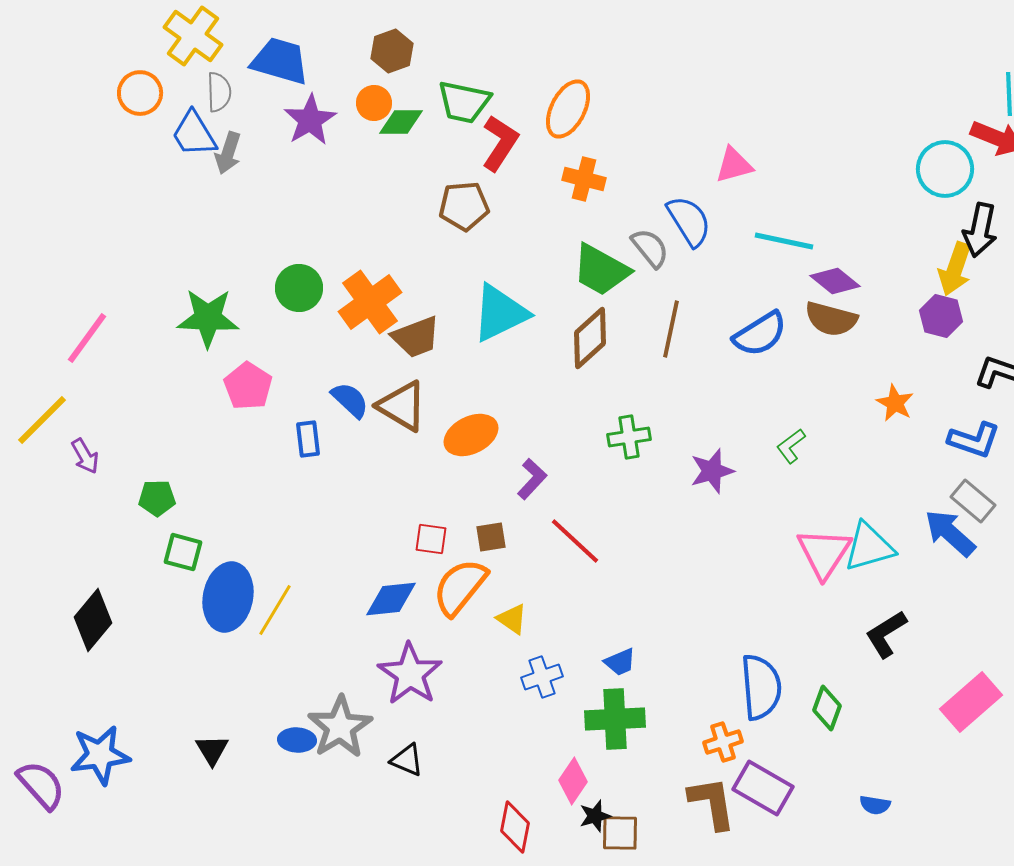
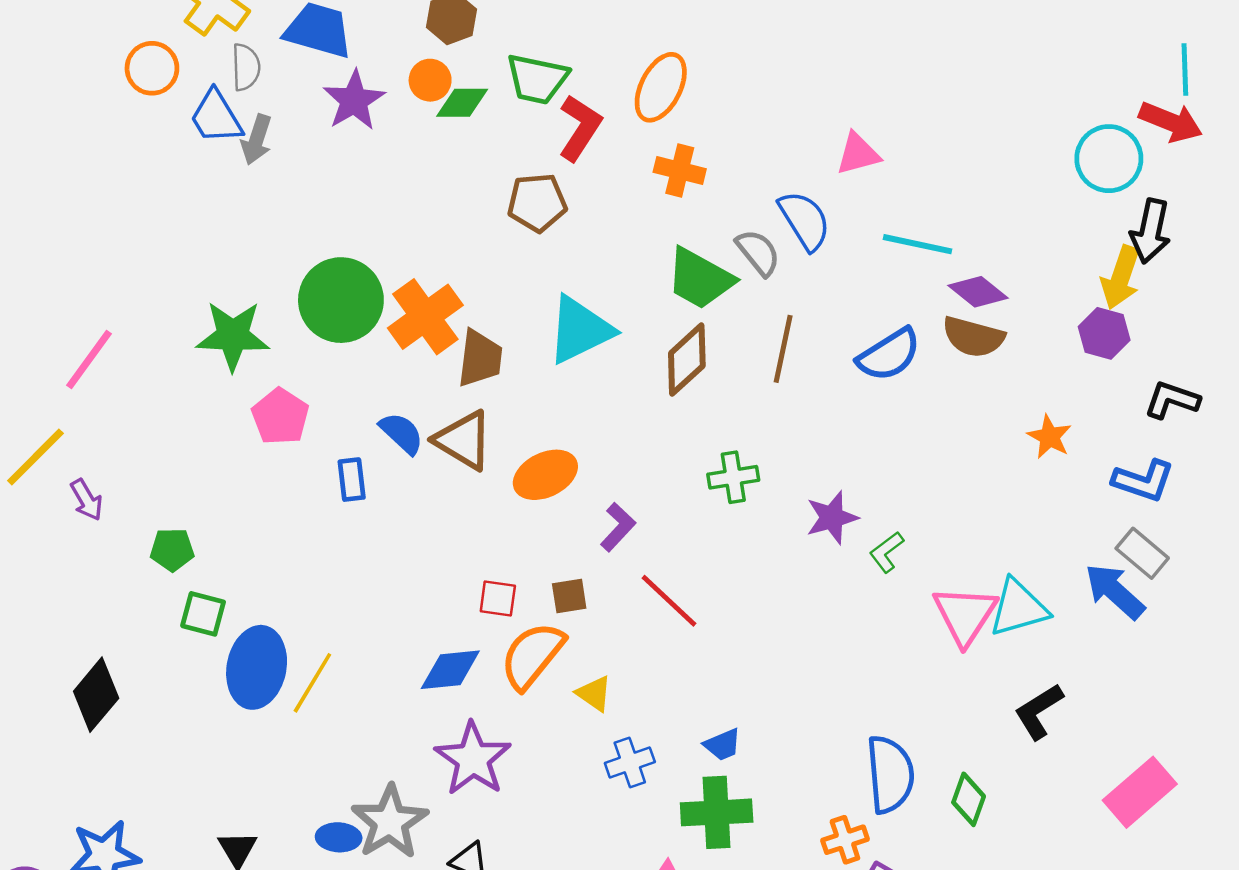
green circle: (299, 288) -> (341, 300), size x1.5
brown trapezoid: (416, 337) -> (480, 358), turned -62
green L-shape: (791, 446) -> (887, 552), moved

